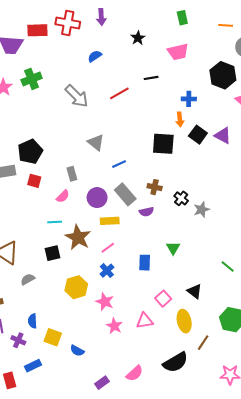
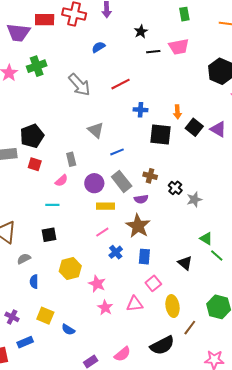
black line: (151, 78) -> (153, 52), moved
blue cross: (189, 99) -> (140, 110), moved
brown star: (78, 237) -> (138, 226), moved
green triangle: (173, 248) -> (206, 239), moved, turned -32
blue rectangle: (145, 263) -> (144, 257), moved
blue cross: (107, 271) -> (116, 252), moved
black triangle: (195, 291) -> (185, 263), moved
blue semicircle: (32, 321) -> (34, 282), moved

